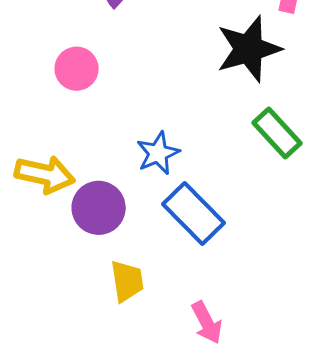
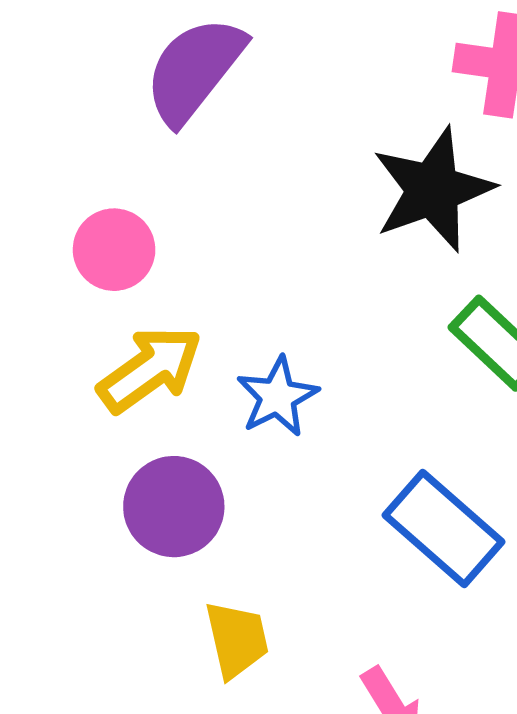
yellow arrow: (45, 174) -> (150, 369), moved, turned -44
blue rectangle: (194, 213) -> (444, 529), moved

